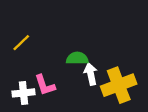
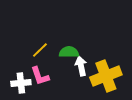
yellow line: (21, 43) -> (40, 50), moved

